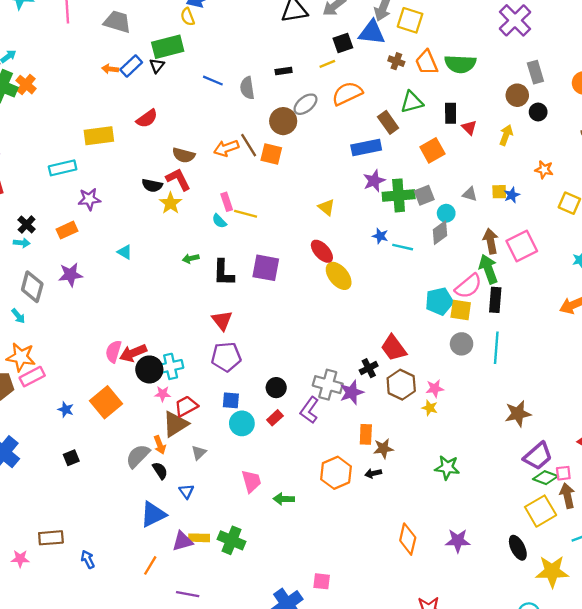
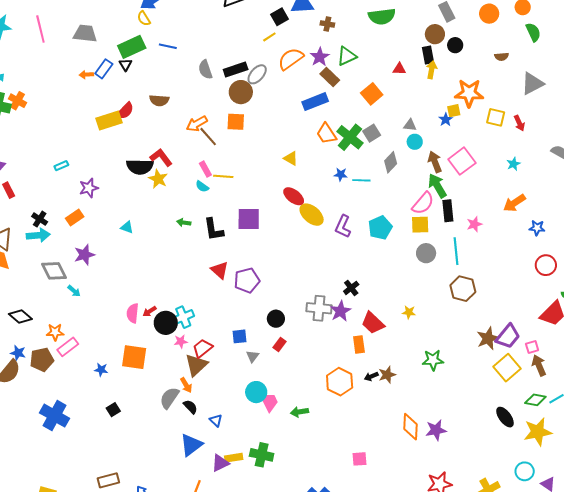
orange trapezoid: (427, 62) -> (326, 134), moved
black rectangle: (284, 71) -> (236, 69), moved, size x1.6
blue line: (213, 81) -> (168, 46), moved
black rectangle: (451, 113) -> (428, 55), moved
red triangle: (469, 128) -> (399, 69), turned -32
yellow rectangle: (99, 136) -> (109, 121), moved
brown line: (249, 145) -> (208, 137), moved
brown semicircle: (184, 155) -> (159, 100), moved
cyan rectangle: (63, 168) -> (61, 166), size x0.6
orange star: (544, 170) -> (469, 93), size x1.8
purple star: (374, 181) -> (320, 57), moved
black semicircle: (152, 185) -> (140, 167), size x1.5
yellow square: (499, 192) -> (454, 111), moved
green cross: (399, 195) -> (350, 137), turned -36
cyan circle: (446, 213) -> (415, 142), moved
cyan arrow: (22, 243) -> (38, 235), size x1.6
green arrow: (191, 258) -> (184, 223), turned 32
gray diamond: (32, 287) -> (54, 271), turned -32
cyan pentagon: (439, 301) -> (380, 228), moved
cyan arrow: (18, 316) -> (74, 291), moved
red trapezoid: (394, 348) -> (373, 323), moved
red arrow: (133, 353) -> (150, 311), size x0.6
orange star: (21, 357) -> (55, 332), size x0.7
purple pentagon: (226, 357) -> (247, 280), moved
brown hexagon: (401, 385) -> (463, 289), moved
pink star: (435, 388) -> (474, 224), moved
orange square: (106, 402) -> (134, 357), turned -32
purple L-shape: (309, 410) -> (343, 226), moved
brown star: (518, 414) -> (488, 338), moved
cyan circle: (242, 423) -> (256, 392), moved
brown star: (383, 449) -> (387, 375), moved
gray triangle: (199, 453) -> (253, 356), moved
green diamond: (545, 478) -> (535, 400), moved
yellow square: (541, 511) -> (507, 368), moved
purple star: (458, 541) -> (436, 430), moved
pink square: (322, 581) -> (359, 459), moved

